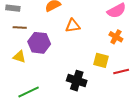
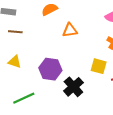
purple hexagon: (39, 43) -> (50, 69), moved
black cross: (77, 81) -> (73, 87), turned 30

